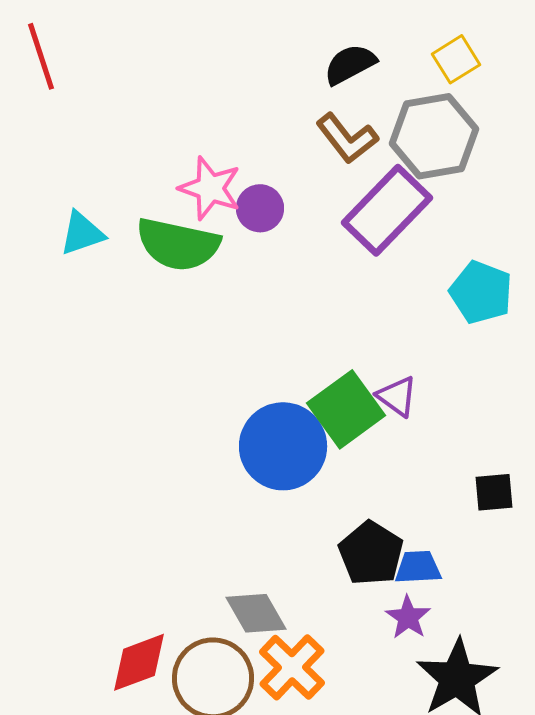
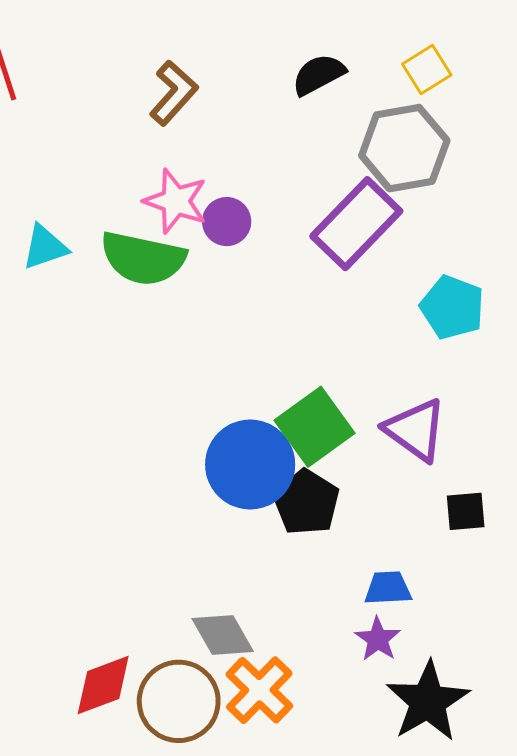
brown L-shape: (347, 138) -> (174, 93), moved, turned -100
purple triangle: (397, 396) -> (416, 430), moved, size x1.5
black pentagon: (371, 553) -> (306, 502), moved

